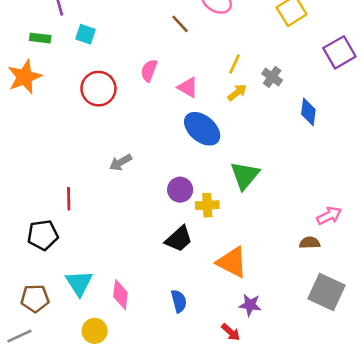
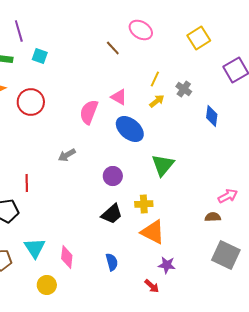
pink semicircle: (149, 70) -> (89, 112), moved, size x1.4
red circle: (98, 89) -> (31, 102), moved
yellow cross: (207, 205) -> (144, 204), moved

